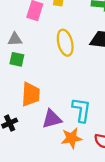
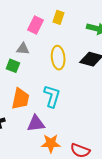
gray triangle: (15, 39) -> (23, 49), moved
cyan L-shape: (81, 110) -> (52, 96), moved

